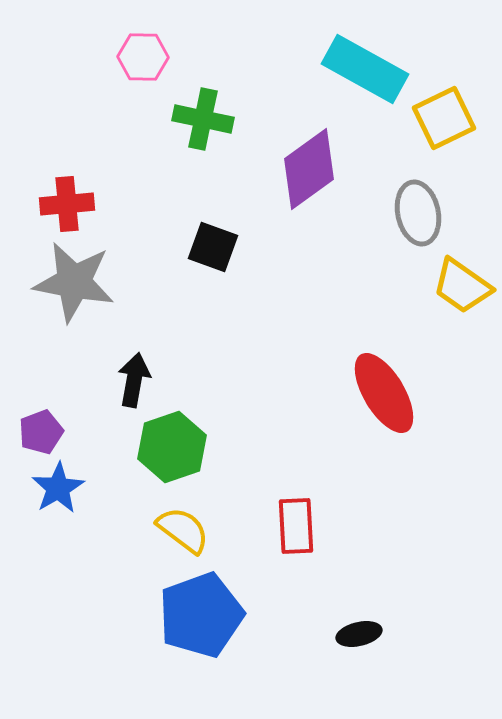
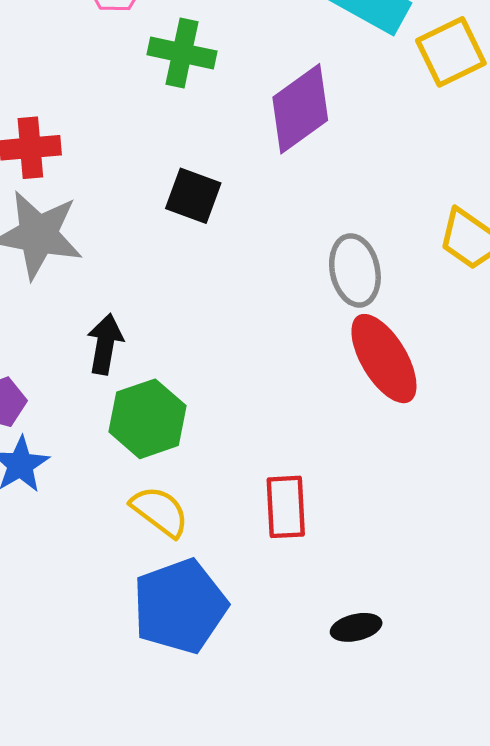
gray ellipse: (418, 213) -> (355, 270), moved

